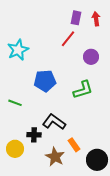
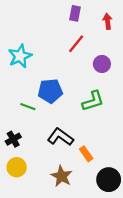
purple rectangle: (76, 18) -> (75, 13), moved
green line: (15, 103) -> (28, 107), moved
black cross: (34, 135) -> (13, 139), moved, turned -32
orange rectangle: (74, 145) -> (86, 154), moved

